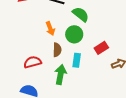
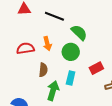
brown semicircle: (57, 50) -> (43, 70), moved
red semicircle: (33, 62) -> (25, 48), moved

